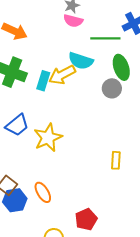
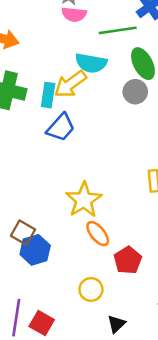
blue trapezoid: (17, 125) -> (61, 127), moved
yellow star: (48, 138) -> (84, 200), moved
orange ellipse: (43, 192) -> (98, 234), moved

